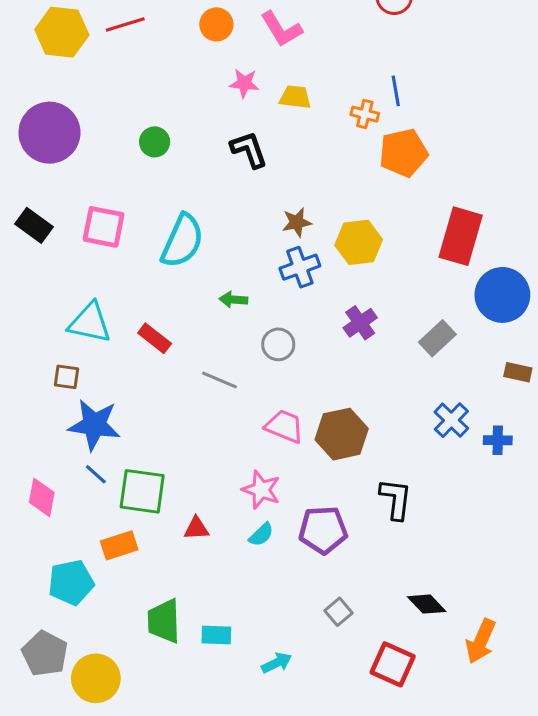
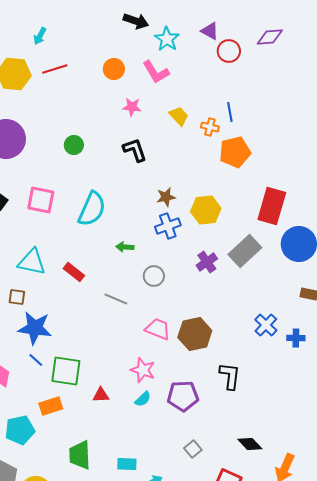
yellow trapezoid: (295, 97) -> (179, 116), moved, turned 40
gray rectangle: (437, 338) -> (245, 251), moved, size x1.4
cyan rectangle: (216, 635) -> (127, 464), moved

